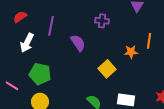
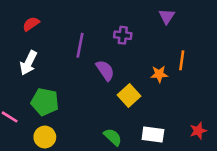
red semicircle: (20, 17) -> (31, 24), moved
purple line: (51, 26) -> (80, 45), moved
purple semicircle: (78, 43) -> (105, 70), moved

